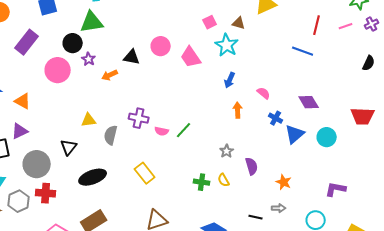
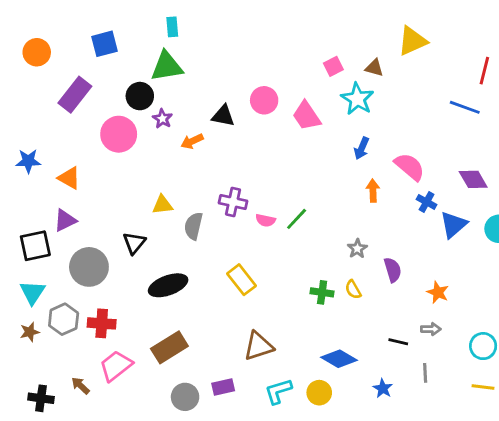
pink semicircle: (264, 93) -> (410, 167), size x1.6
red cross: (46, 193) -> (102, 323), moved

